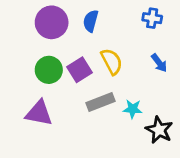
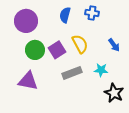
blue cross: (152, 18) -> (92, 13), moved
purple circle: (52, 22) -> (26, 21), moved
cyan star: (133, 109) -> (101, 70), moved

